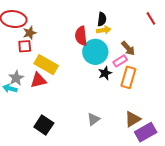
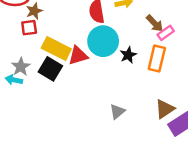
cyan circle: (95, 52) -> (103, 41), moved
pink rectangle: (120, 61) -> (166, 33), moved
red triangle: (38, 80) -> (78, 55), moved
black square: (44, 125) -> (50, 69), moved

